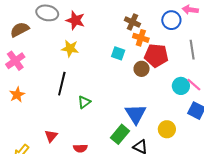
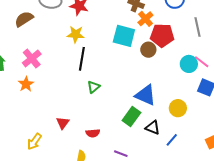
orange cross: (141, 38) -> (145, 19), turned 35
cyan square: (118, 53) -> (124, 36), size x1.6
pink cross: (15, 61) -> (32, 58), moved
black line: (62, 84) -> (82, 59), moved
blue triangle: (136, 114) -> (146, 95), turned -30

